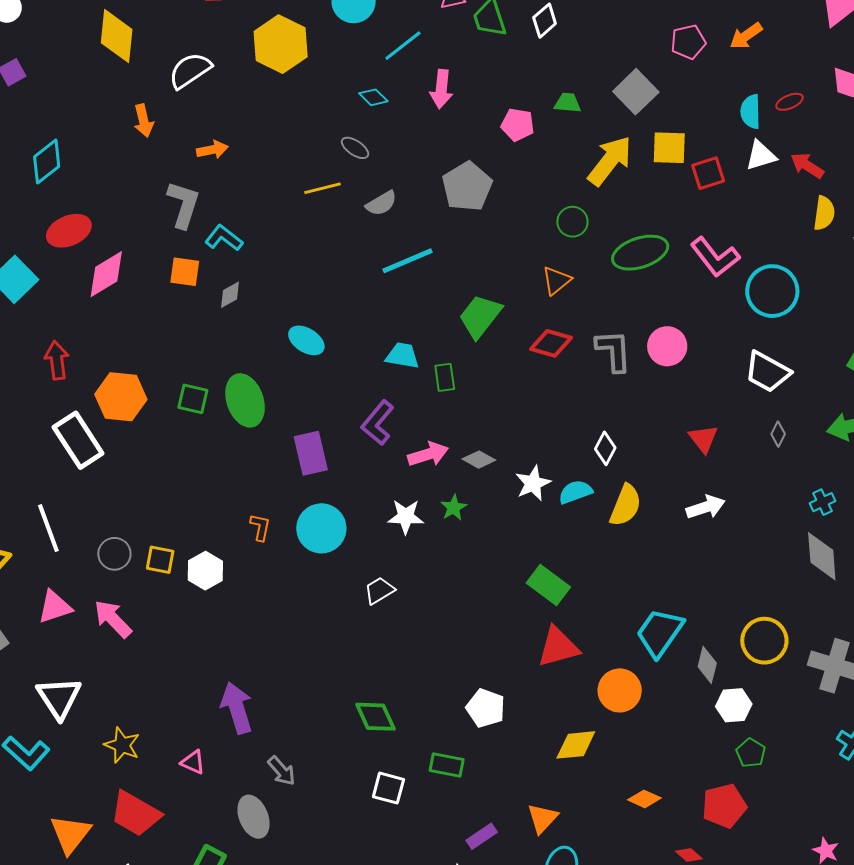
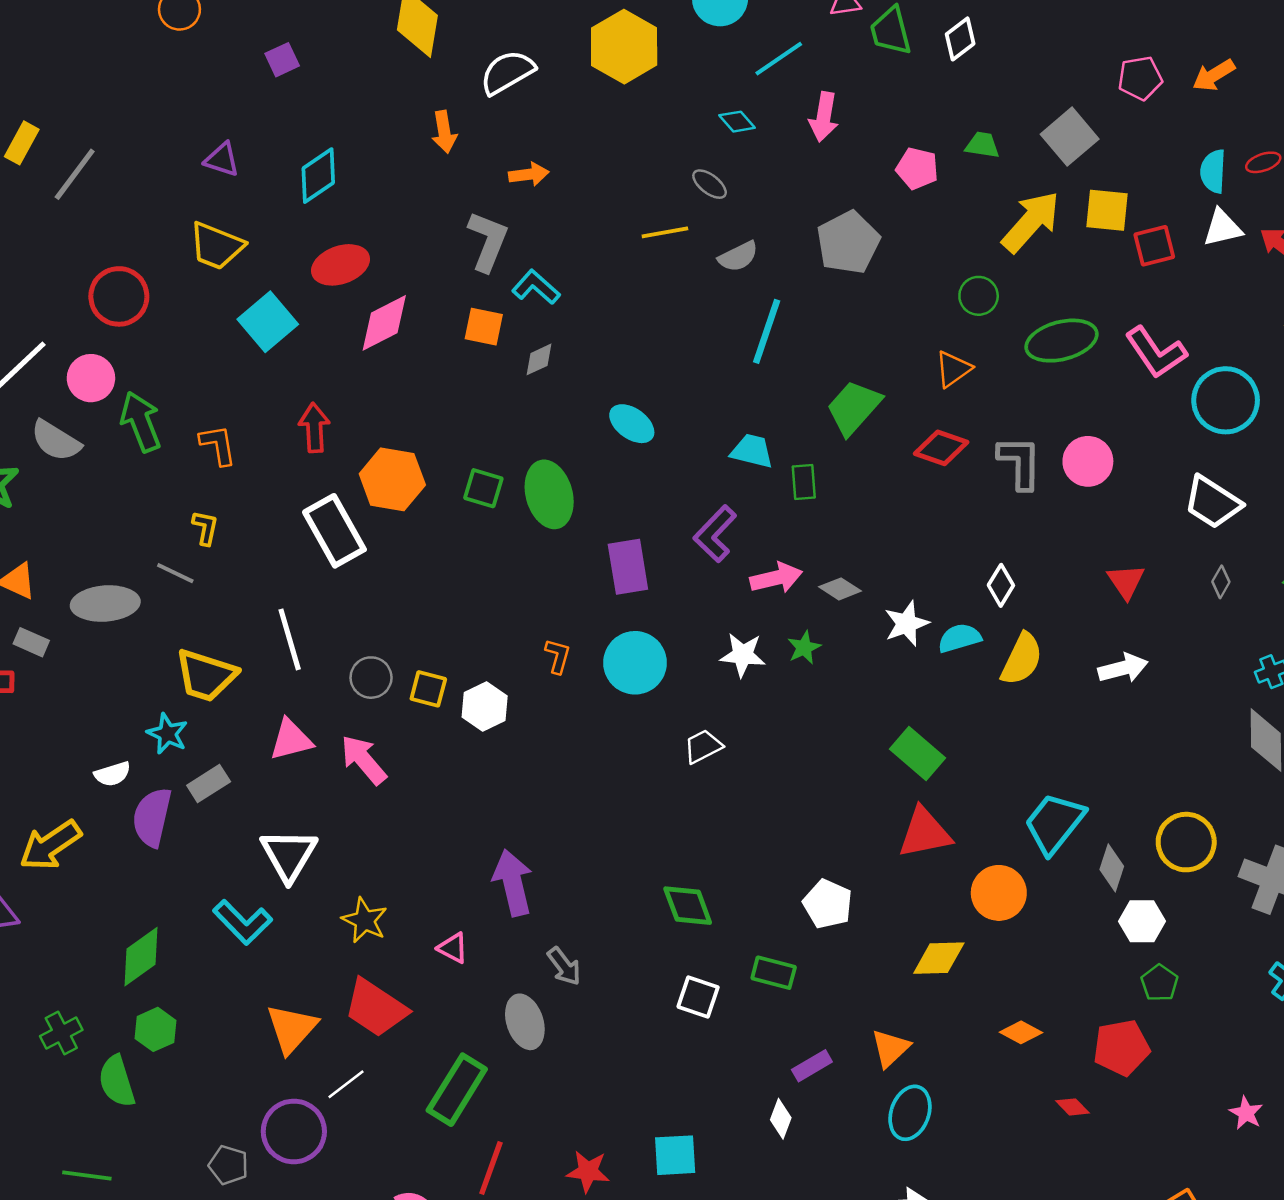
cyan line: (408, 261) -> (767, 331), turned -52

